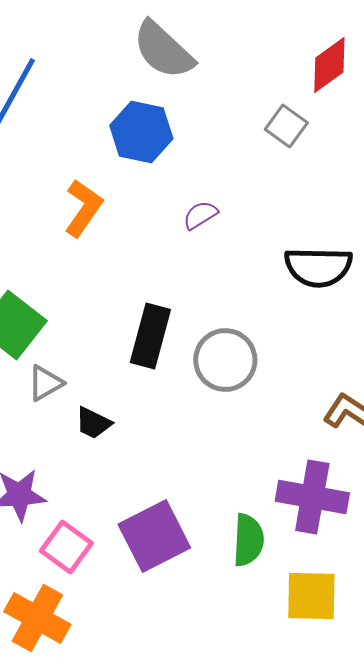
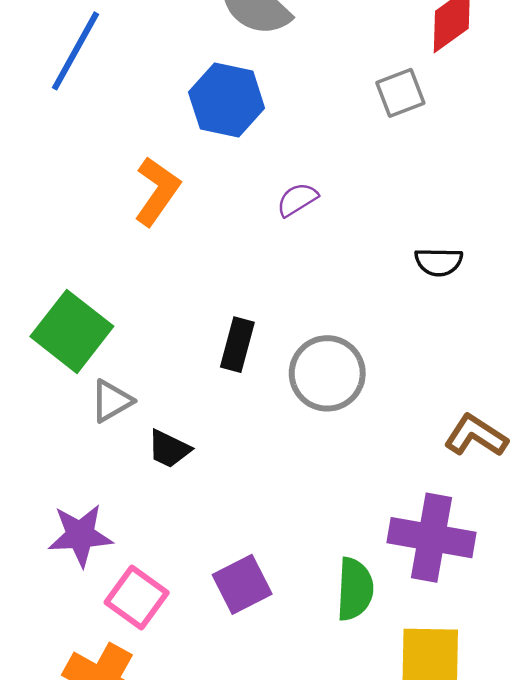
gray square: (286, 126) -> (400, 93), turned 33
black semicircle: (318, 267) -> (439, 262), size x0.6
black rectangle: (150, 336) -> (237, 345), size x0.7
purple square: (154, 536) -> (242, 584), size x0.7

